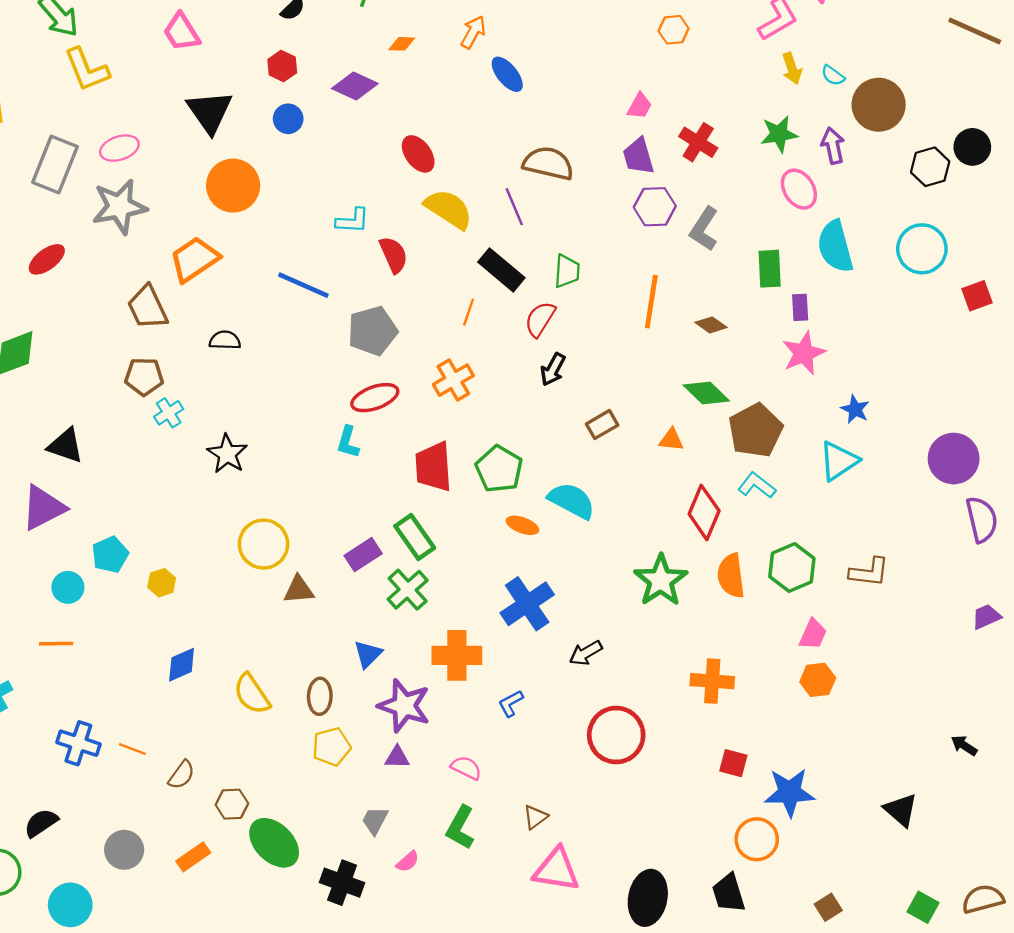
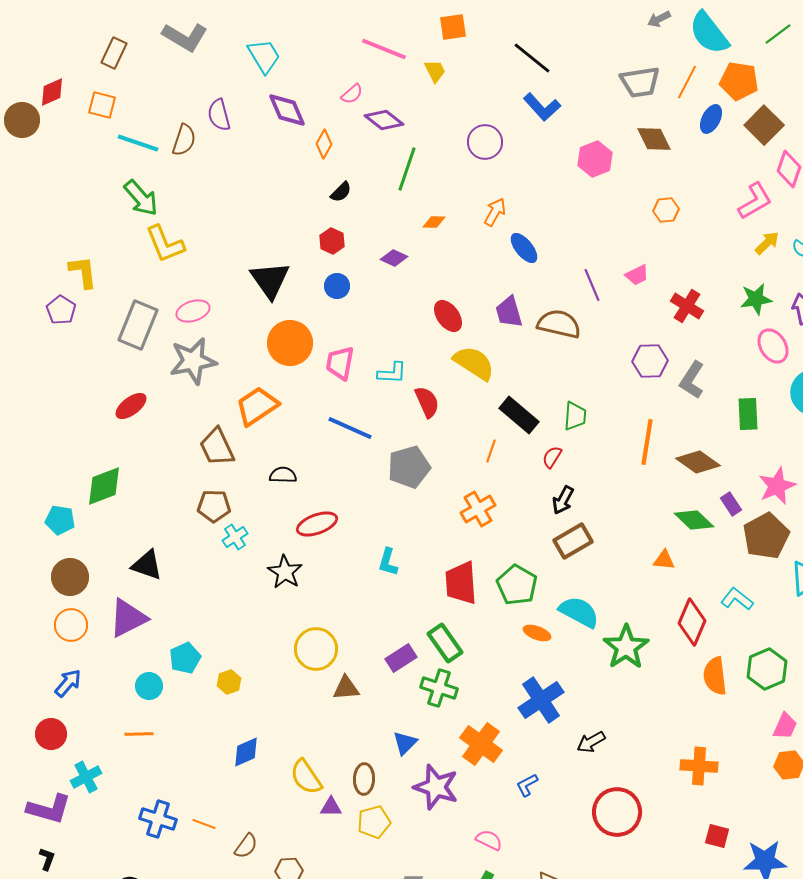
pink trapezoid: (182, 32) -> (340, 363), moved, turned 42
yellow arrow: (792, 68) -> (767, 243), turned -116
purple diamond: (355, 86) -> (394, 258), size x0.7
pink trapezoid: (640, 106) -> (637, 275), turned 35
purple trapezoid: (638, 156) -> (509, 312), moved
purple line: (514, 207) -> (592, 285), moved
purple rectangle: (800, 307) -> (731, 504), moved, turned -30
red semicircle: (540, 319) -> (552, 457), size x0.7
brown diamond: (711, 325) -> (698, 462), size x1.6
red ellipse: (375, 398) -> (317, 524), moved
brown rectangle: (602, 425) -> (573, 541), moved, size x1.4
brown pentagon: (756, 430) -> (766, 536), moved
green star: (661, 580) -> (626, 647), moved
green cross: (408, 590) -> (439, 688), turned -30
orange cross: (457, 655) -> (481, 744), turned 36
purple triangle: (397, 757) -> (331, 807), moved

